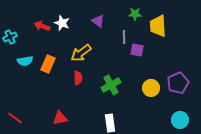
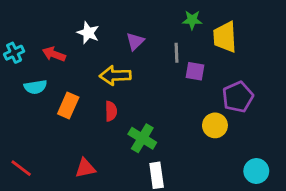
purple triangle: (98, 21) -> (135, 41), moved, turned 40
red arrow: (42, 26) -> (54, 54), moved
yellow arrow: (81, 53) -> (115, 76), turned 35
orange rectangle: (48, 64) -> (68, 105), moved
purple pentagon: (178, 83) -> (238, 97), moved
green cross: (111, 85) -> (142, 138), moved, turned -30

